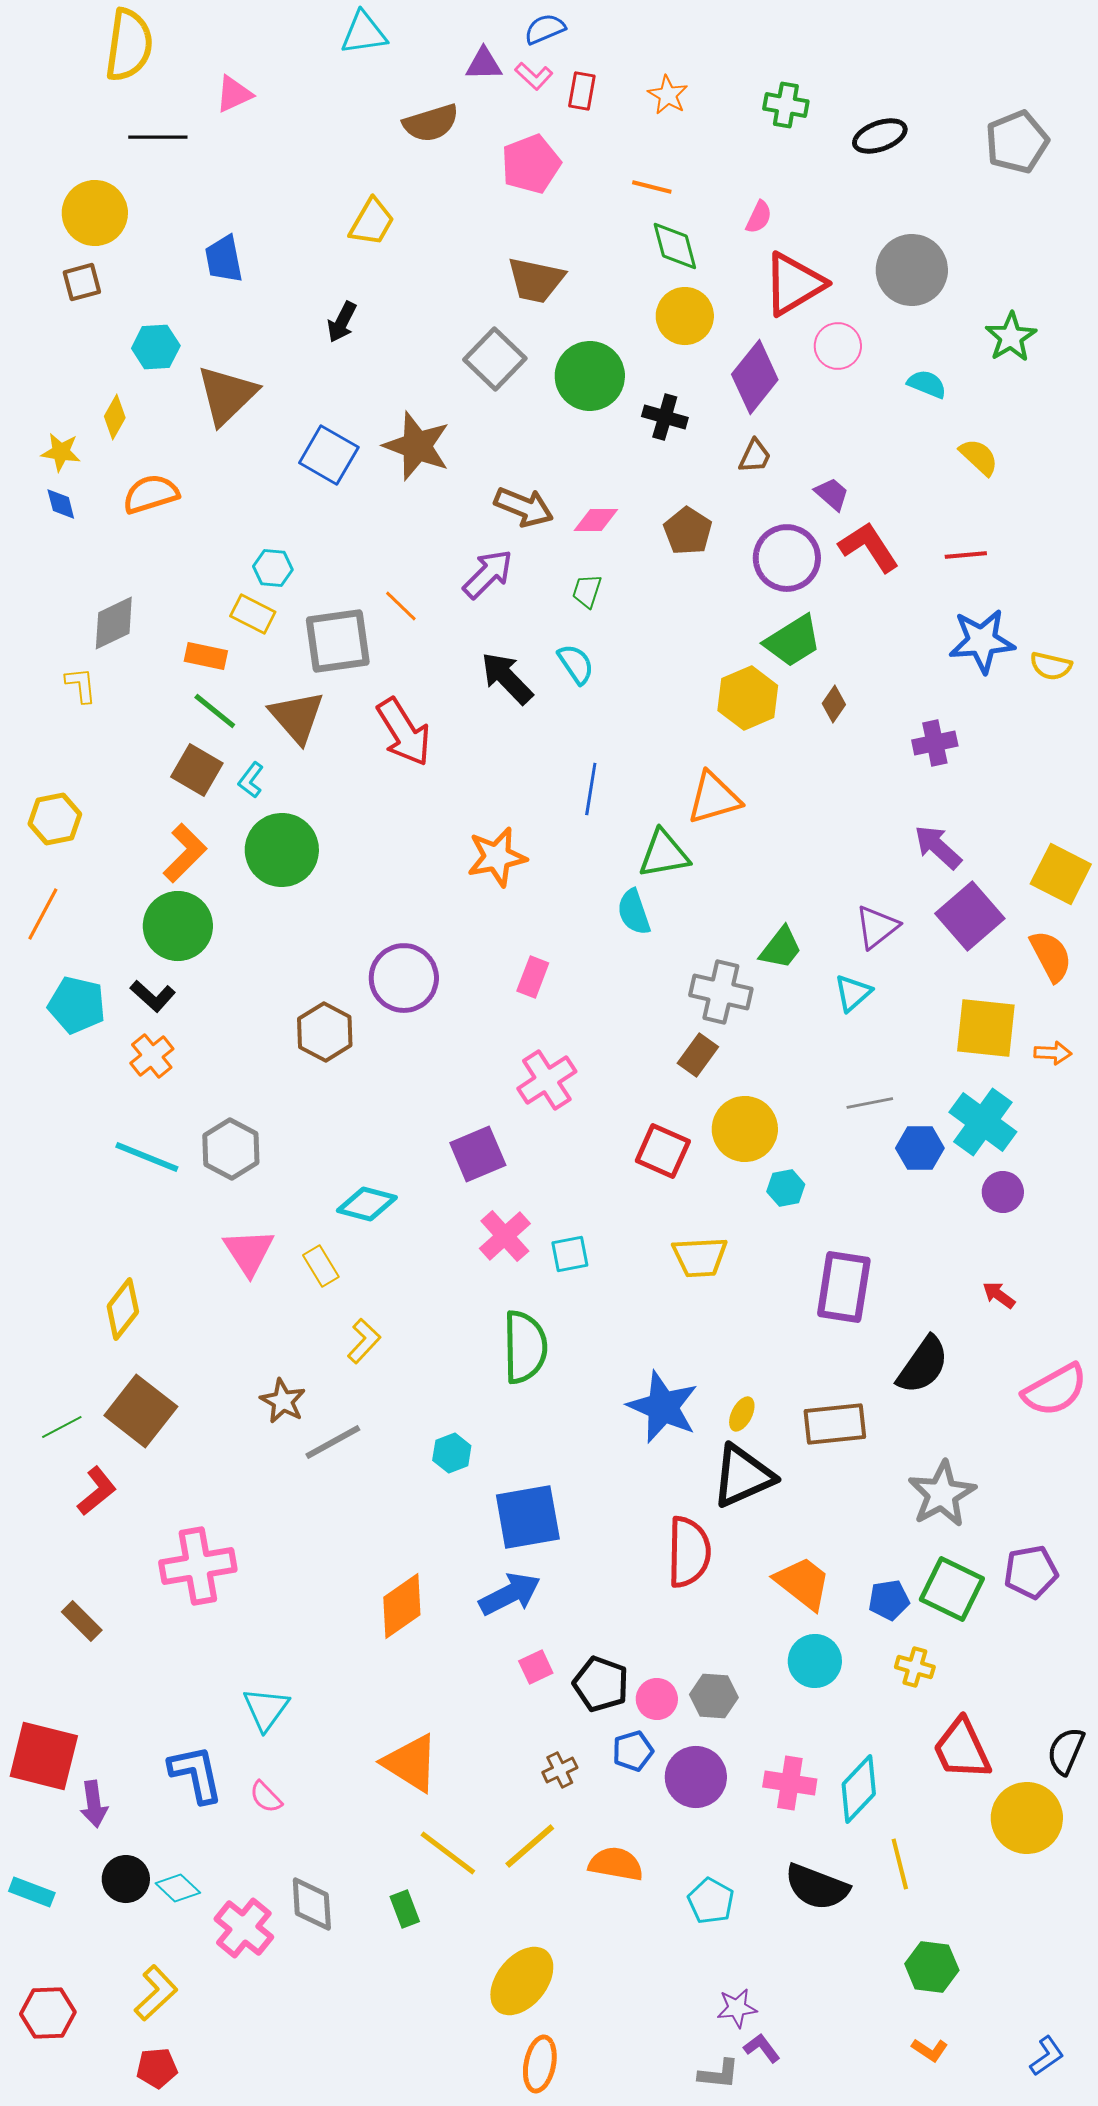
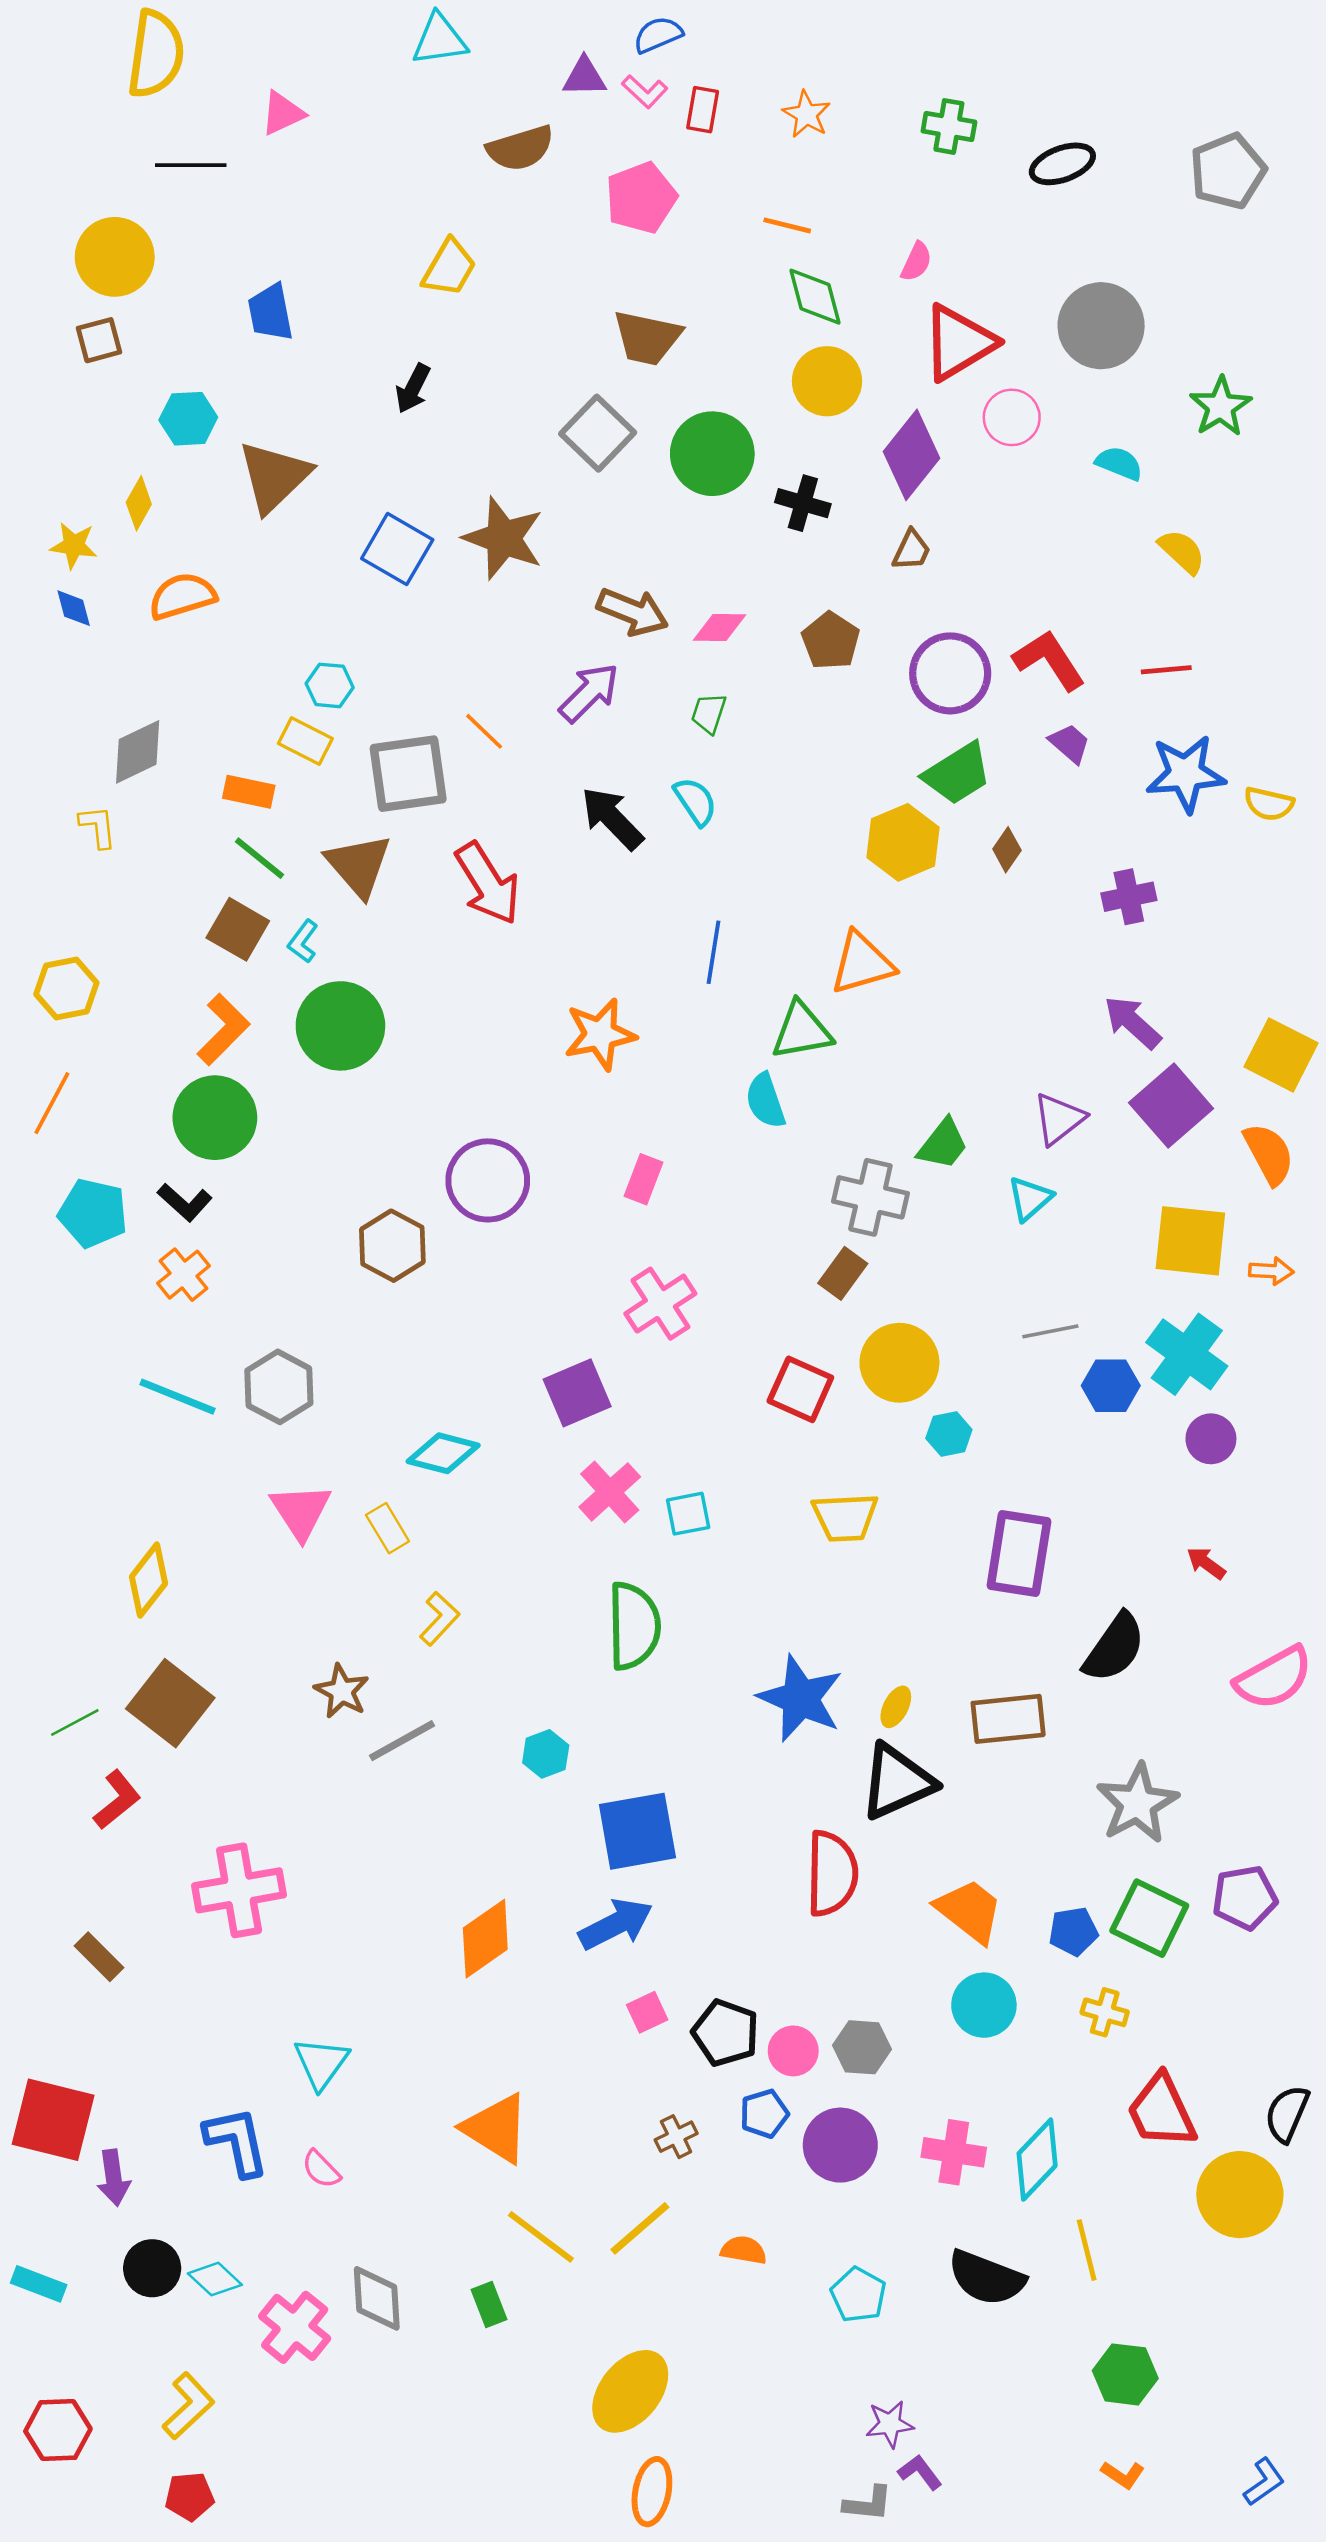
purple trapezoid: (832, 494) -> (1070, 743), moved
orange semicircle: (616, 1864) -> (744, 2250), size x0.7

